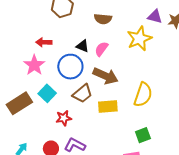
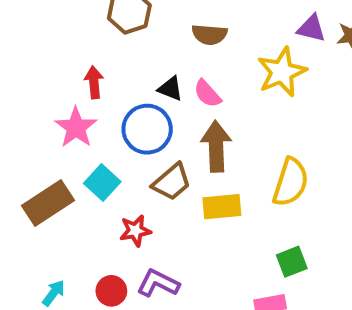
red arrow: (44, 42) -> (94, 82), turned 84
pink semicircle: (101, 49) -> (207, 94), turned -77
brown arrow: (105, 76) -> (216, 146), turned -115

